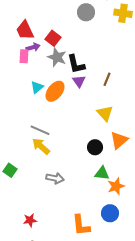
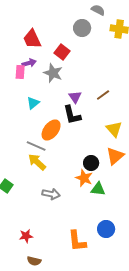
red trapezoid: (25, 30) -> (32, 39), moved
red square: (53, 38) -> (62, 52), moved
black L-shape: (76, 64) -> (72, 115), moved
brown line: (107, 79) -> (103, 95), turned 32
orange ellipse: (55, 91) -> (51, 130), moved
yellow triangle: (105, 113) -> (114, 129), moved
orange star: (116, 186) -> (84, 178), moved, turned -30

